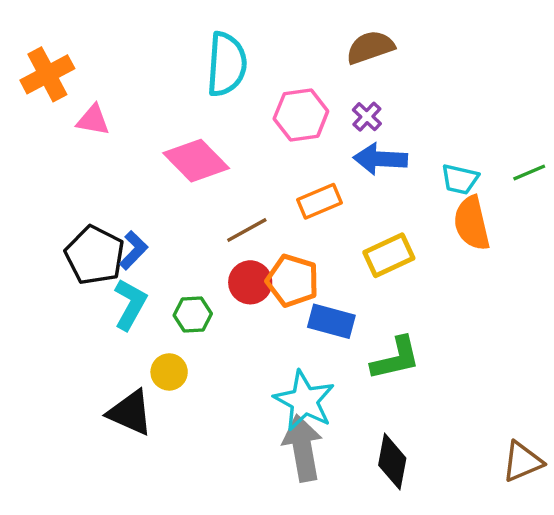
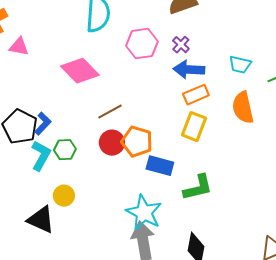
cyan trapezoid: (460, 179) -> (240, 65), moved
orange rectangle: (320, 201) -> (196, 95), moved
yellow rectangle: (389, 255) -> (194, 127), turned -44
green hexagon: (193, 314) -> (65, 150), moved

